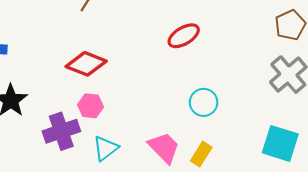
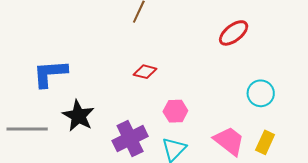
red diamond: (86, 64) -> (145, 72), size x0.6
pink hexagon: (91, 106) -> (175, 111), moved

